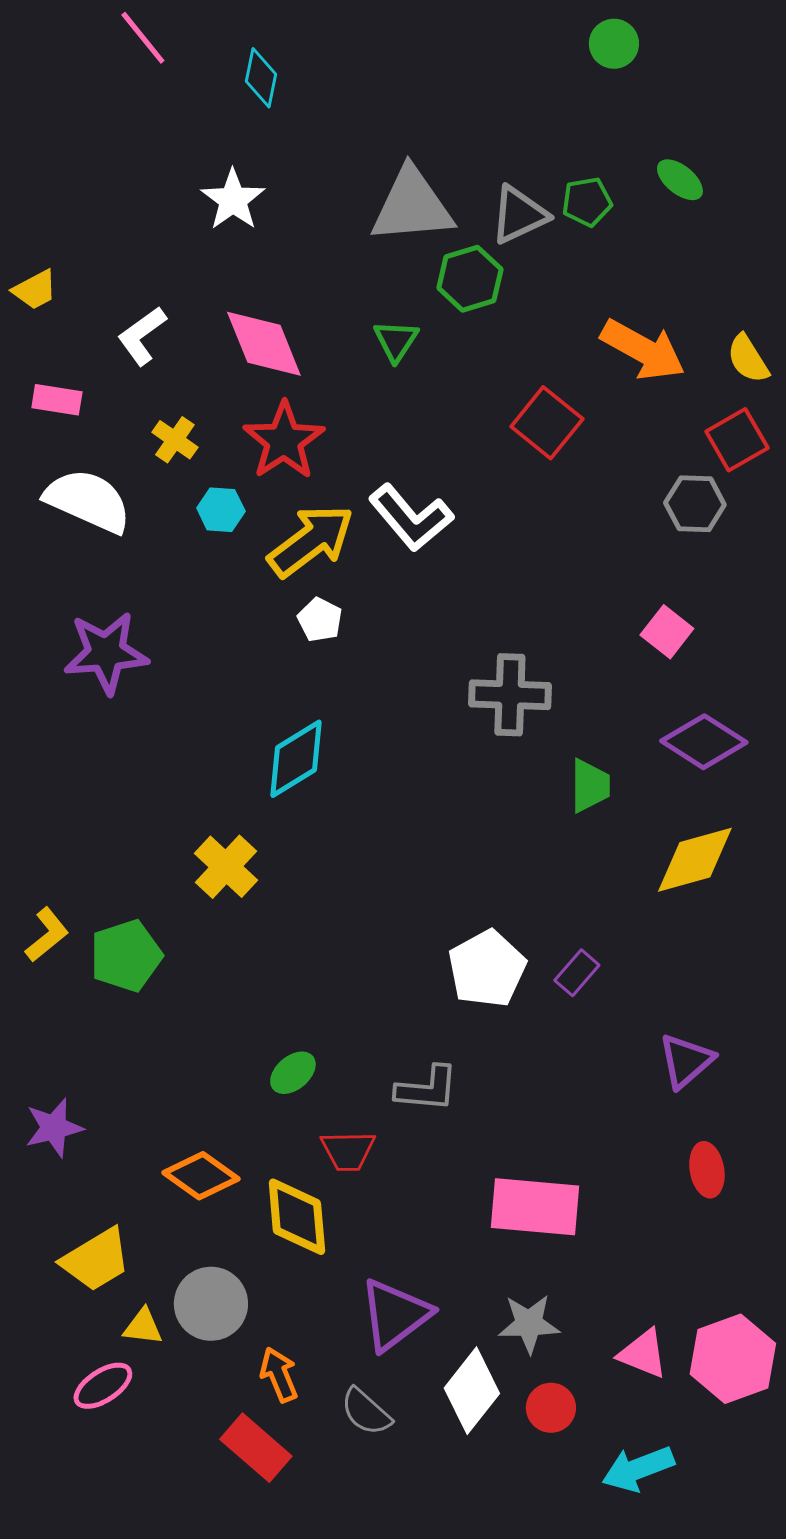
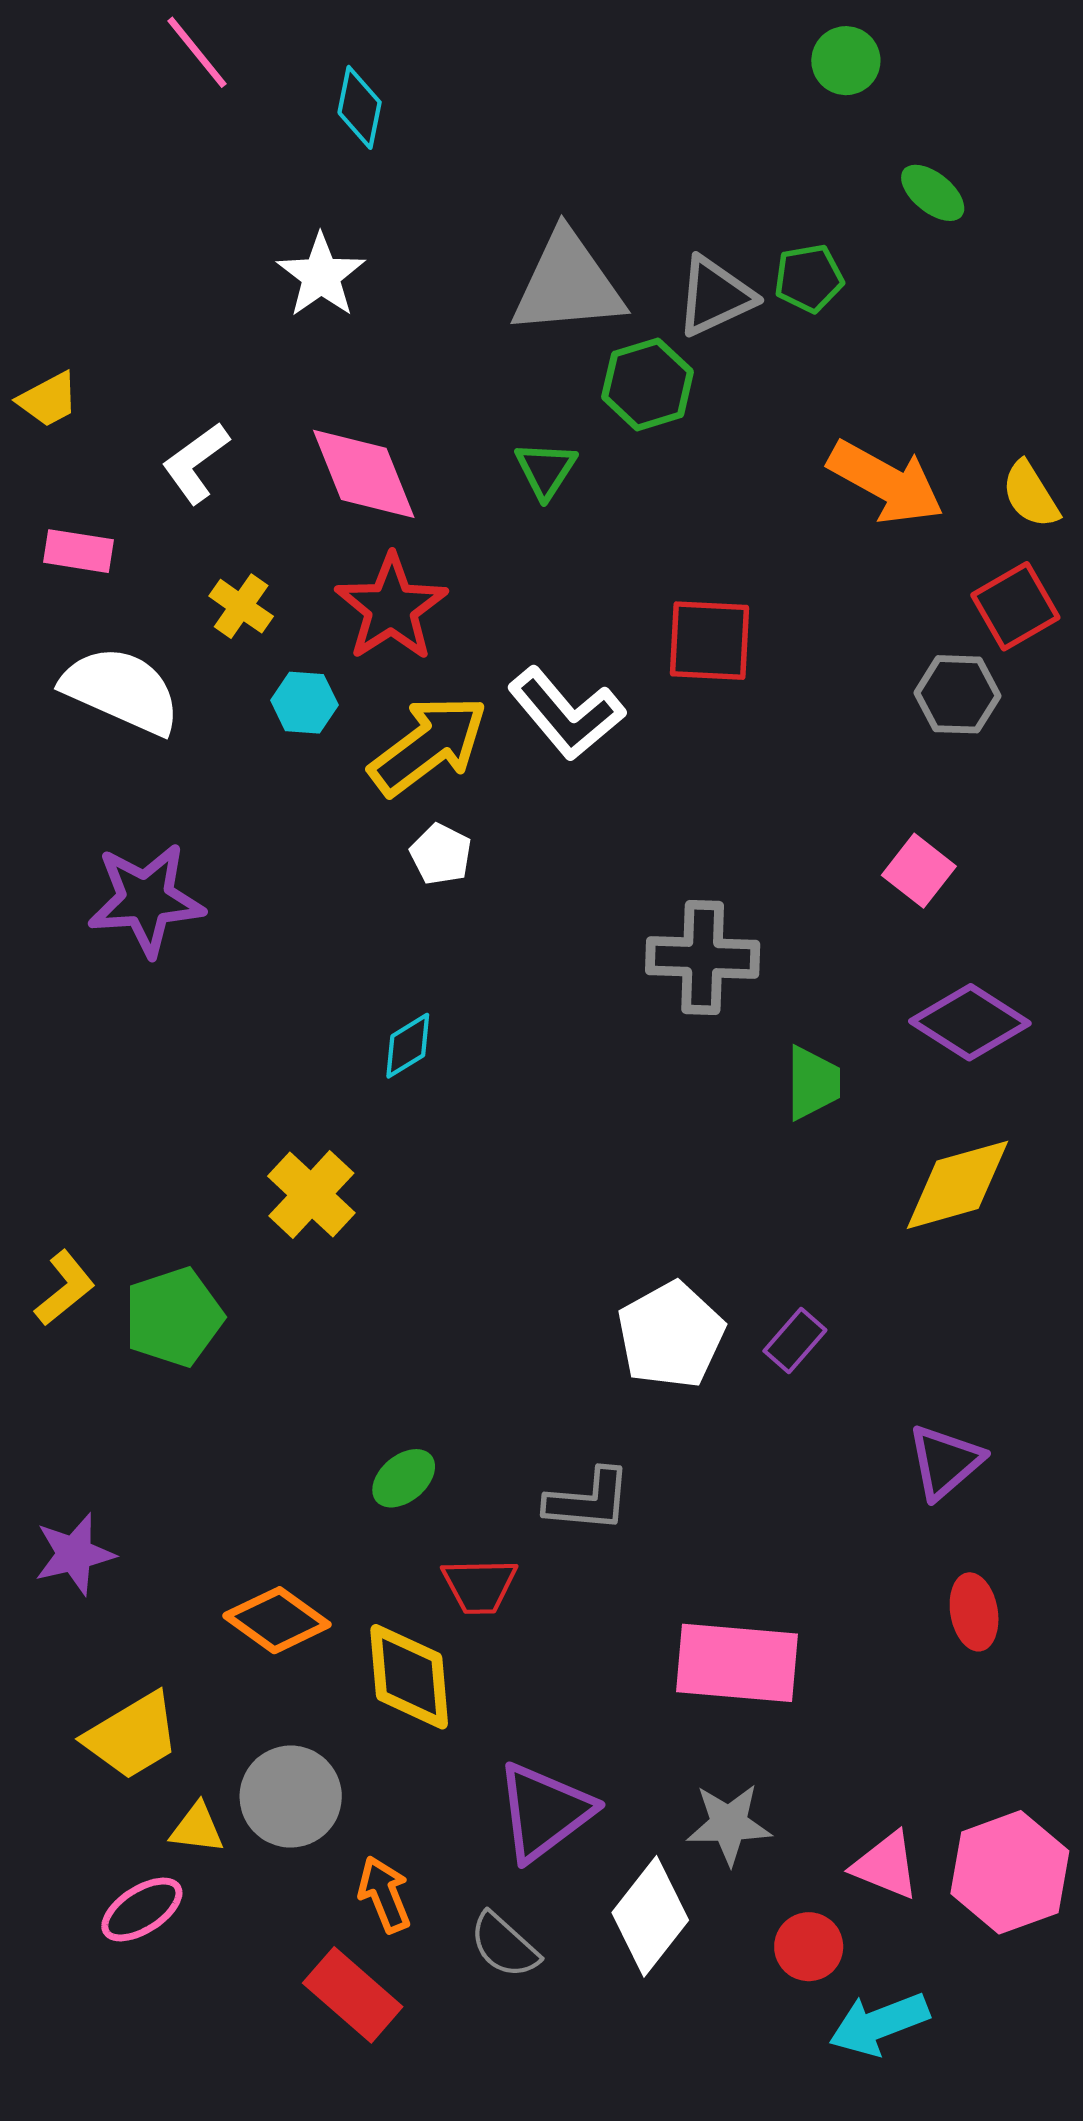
green ellipse: (680, 180) -> (933, 193), moved
red square: (547, 423) -> (710, 641), moved, turned -36
cyan diamond: (296, 759) -> (408, 1046), size x0.6
red circle: (551, 1408) -> (809, 1947), moved

